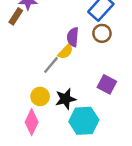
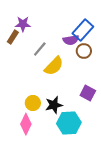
purple semicircle: (73, 37) -> (71, 40), moved, turned -105
yellow semicircle: (66, 52) -> (54, 66), size x1.5
gray line: (51, 65) -> (40, 49), moved

